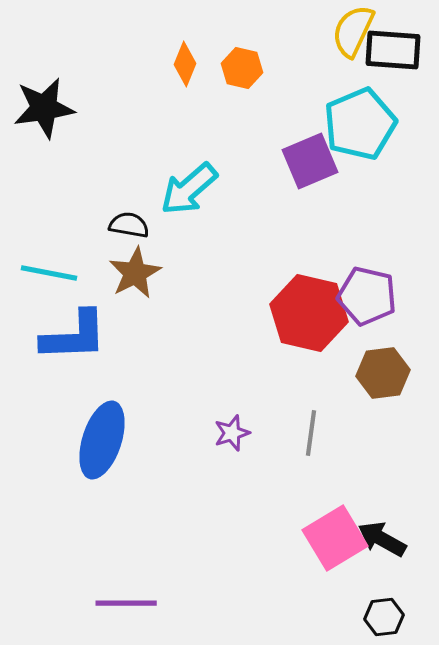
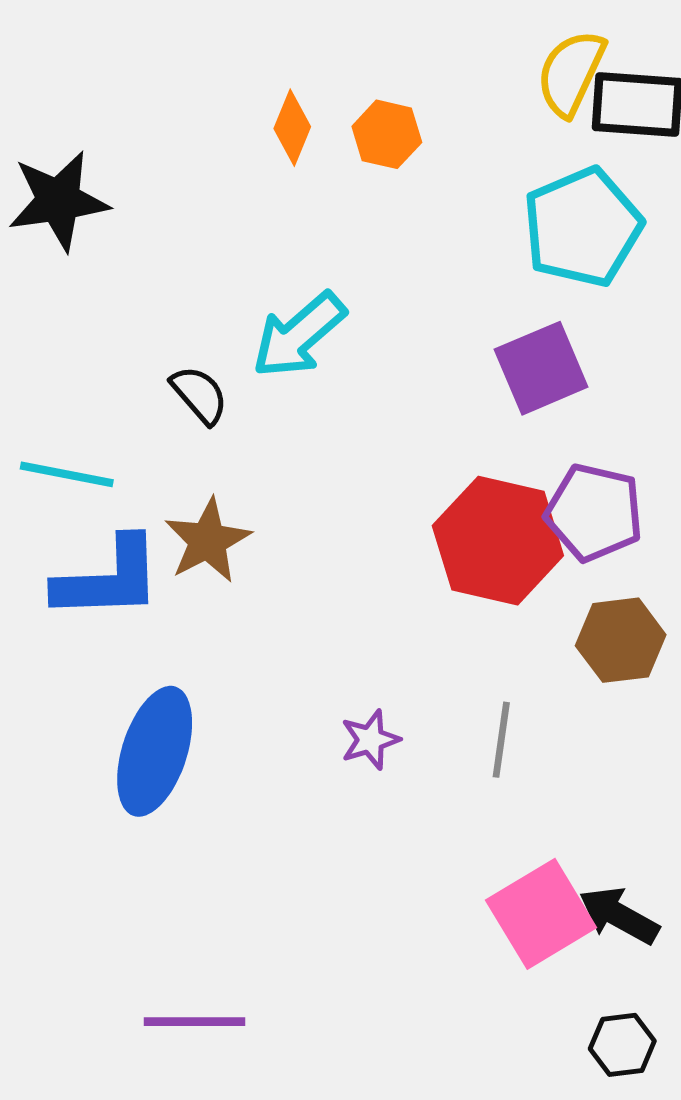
purple square: (310, 161) -> (541, 368), moved
black semicircle: (129, 225) -> (199, 395), turned 39
brown star: (135, 273) -> (208, 541), moved

